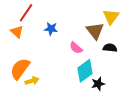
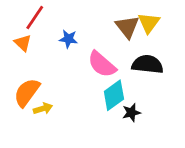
brown triangle: (95, 31) -> (127, 27), moved
pink semicircle: (76, 48) -> (102, 64), size x1.6
black semicircle: (110, 48) -> (147, 64), size x1.6

